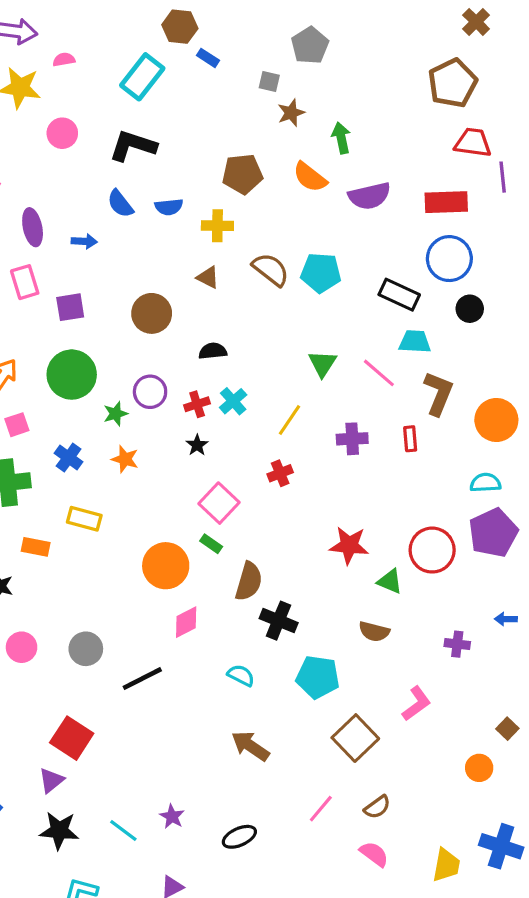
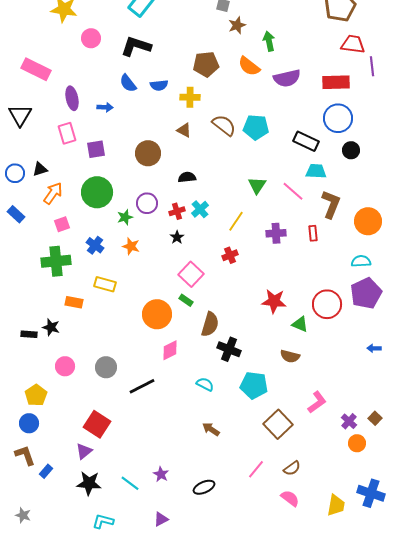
purple cross: (457, 644) -> (349, 421), moved, turned 35
brown arrow: (250, 746) -> (211, 429), size x0.7

